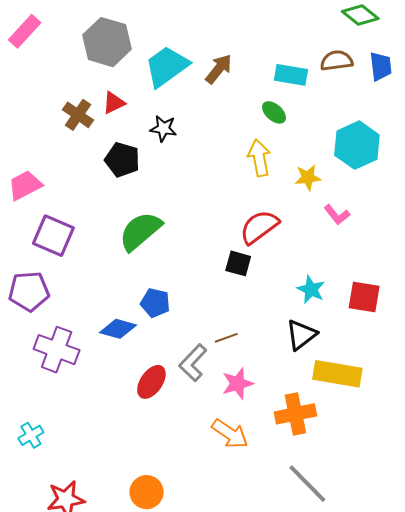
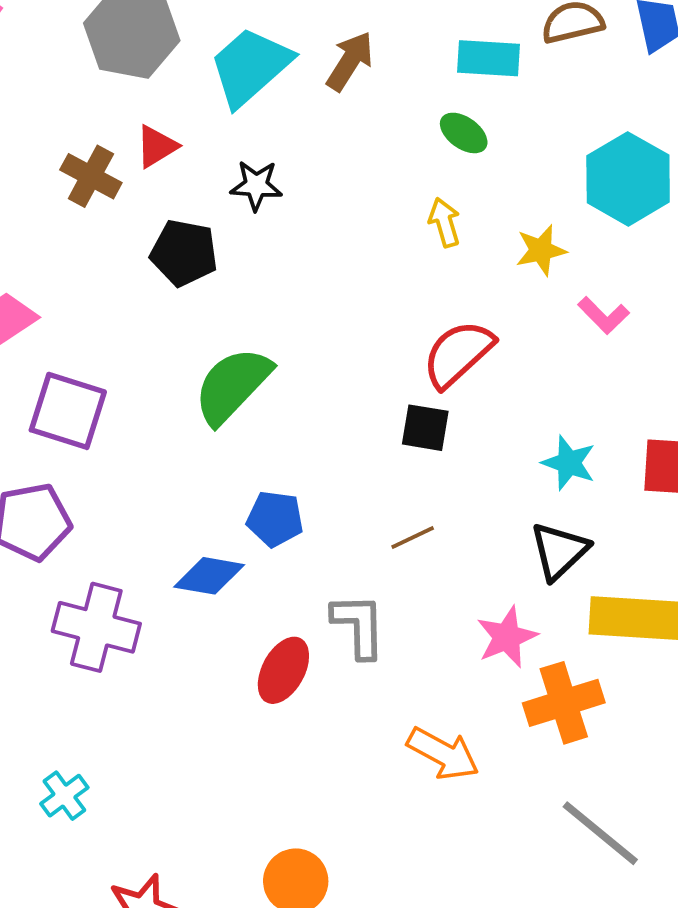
yellow arrow: (259, 158) -> (445, 222), size x0.7
brown line: (226, 338) -> (413, 537), moved
gray L-shape: (193, 363) -> (359, 626), turned 141
pink star: (238, 384) -> (507, 637), moved

